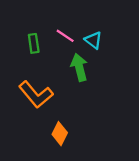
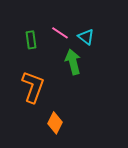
orange L-shape: (36, 94) -> (33, 87), turned -120

